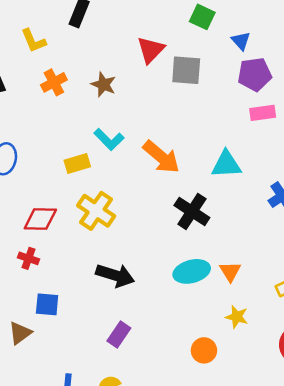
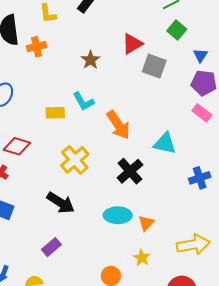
orange cross: (54, 82) -> (36, 47), moved
pink rectangle: (263, 113) -> (202, 113), turned 30
yellow cross: (96, 211) -> (75, 160), moved

